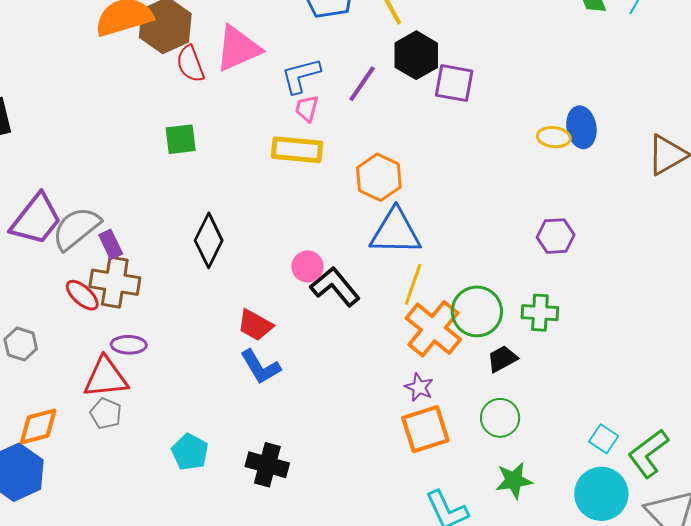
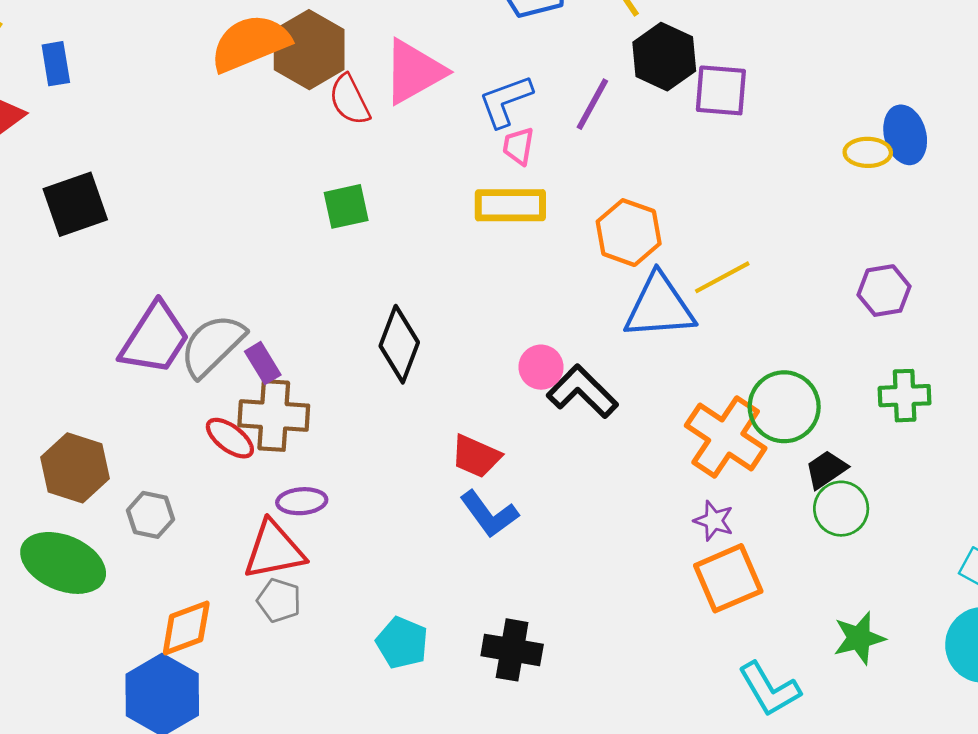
yellow line: (413, 284) -> (722, 277), moved, turned 48
green cross: (540, 313) -> (905, 396), moved
green circle: (500, 418) -> (841, 509), moved

